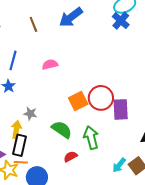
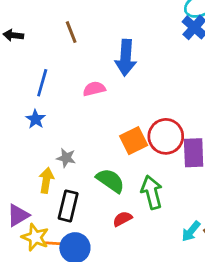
blue arrow: (71, 17) -> (126, 58), moved, turned -50
black rectangle: (19, 145) -> (68, 206), moved
orange line: (21, 162) -> (54, 243), moved

